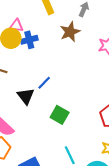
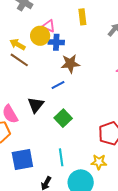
brown star: (70, 32) -> (70, 64), moved
black triangle: (26, 96) -> (36, 105), moved

